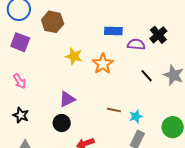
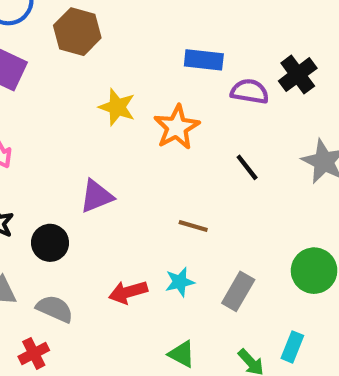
black line: (147, 76) -> (247, 167), moved
cyan star: (136, 116) -> (180, 282), moved
black circle: (62, 123) -> (50, 243), moved

